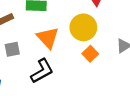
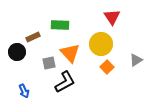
gray square: (12, 49) -> (49, 63), moved

